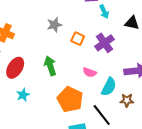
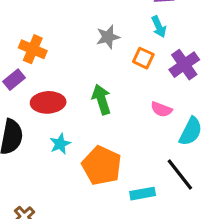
cyan arrow: (104, 12) -> (159, 27), moved
red ellipse: (15, 68) -> (48, 102), turned 55
orange pentagon: (70, 99) -> (102, 166), moved

